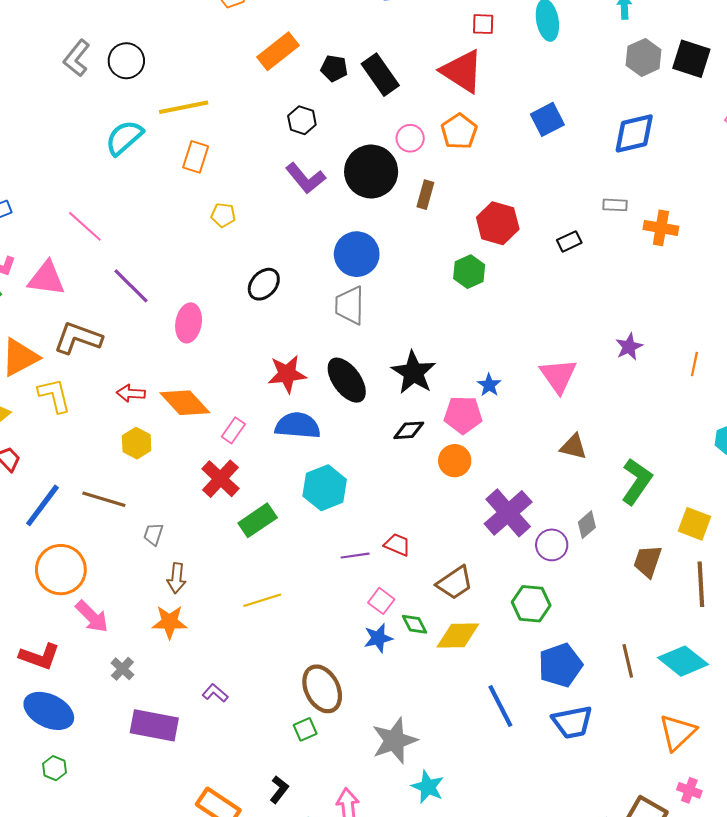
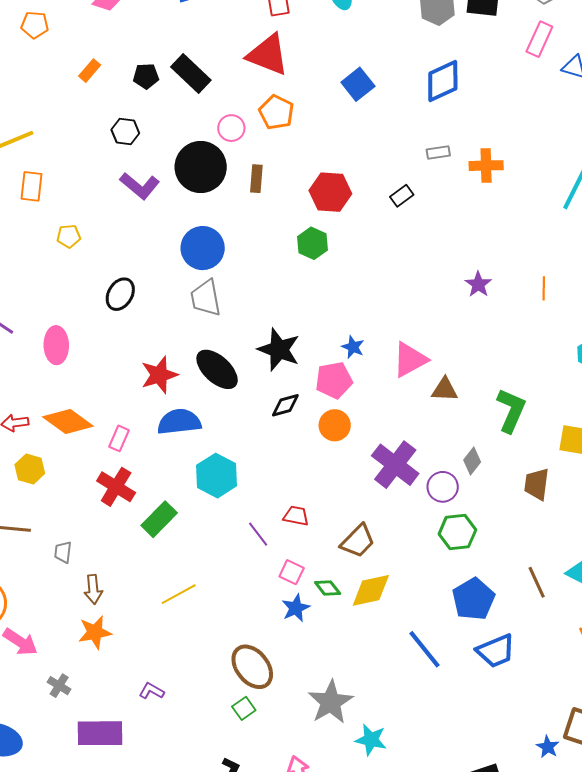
orange rectangle: (278, 51) -> (90, 71), size x0.6
pink triangle: (558, 376) -> (410, 360), moved, turned 48
purple line: (355, 556) -> (258, 534), turned 72
green hexagon: (531, 604) -> (457, 532), moved

